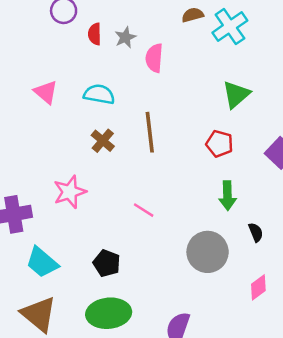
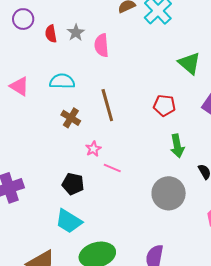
green triangle: (236, 94) -> (189, 63), moved, turned -30
pink star: (70, 192) -> (93, 149), moved, size x0.6
cyan trapezoid: (42, 262) -> (69, 221), moved
black pentagon: (107, 263) -> (73, 184), moved

